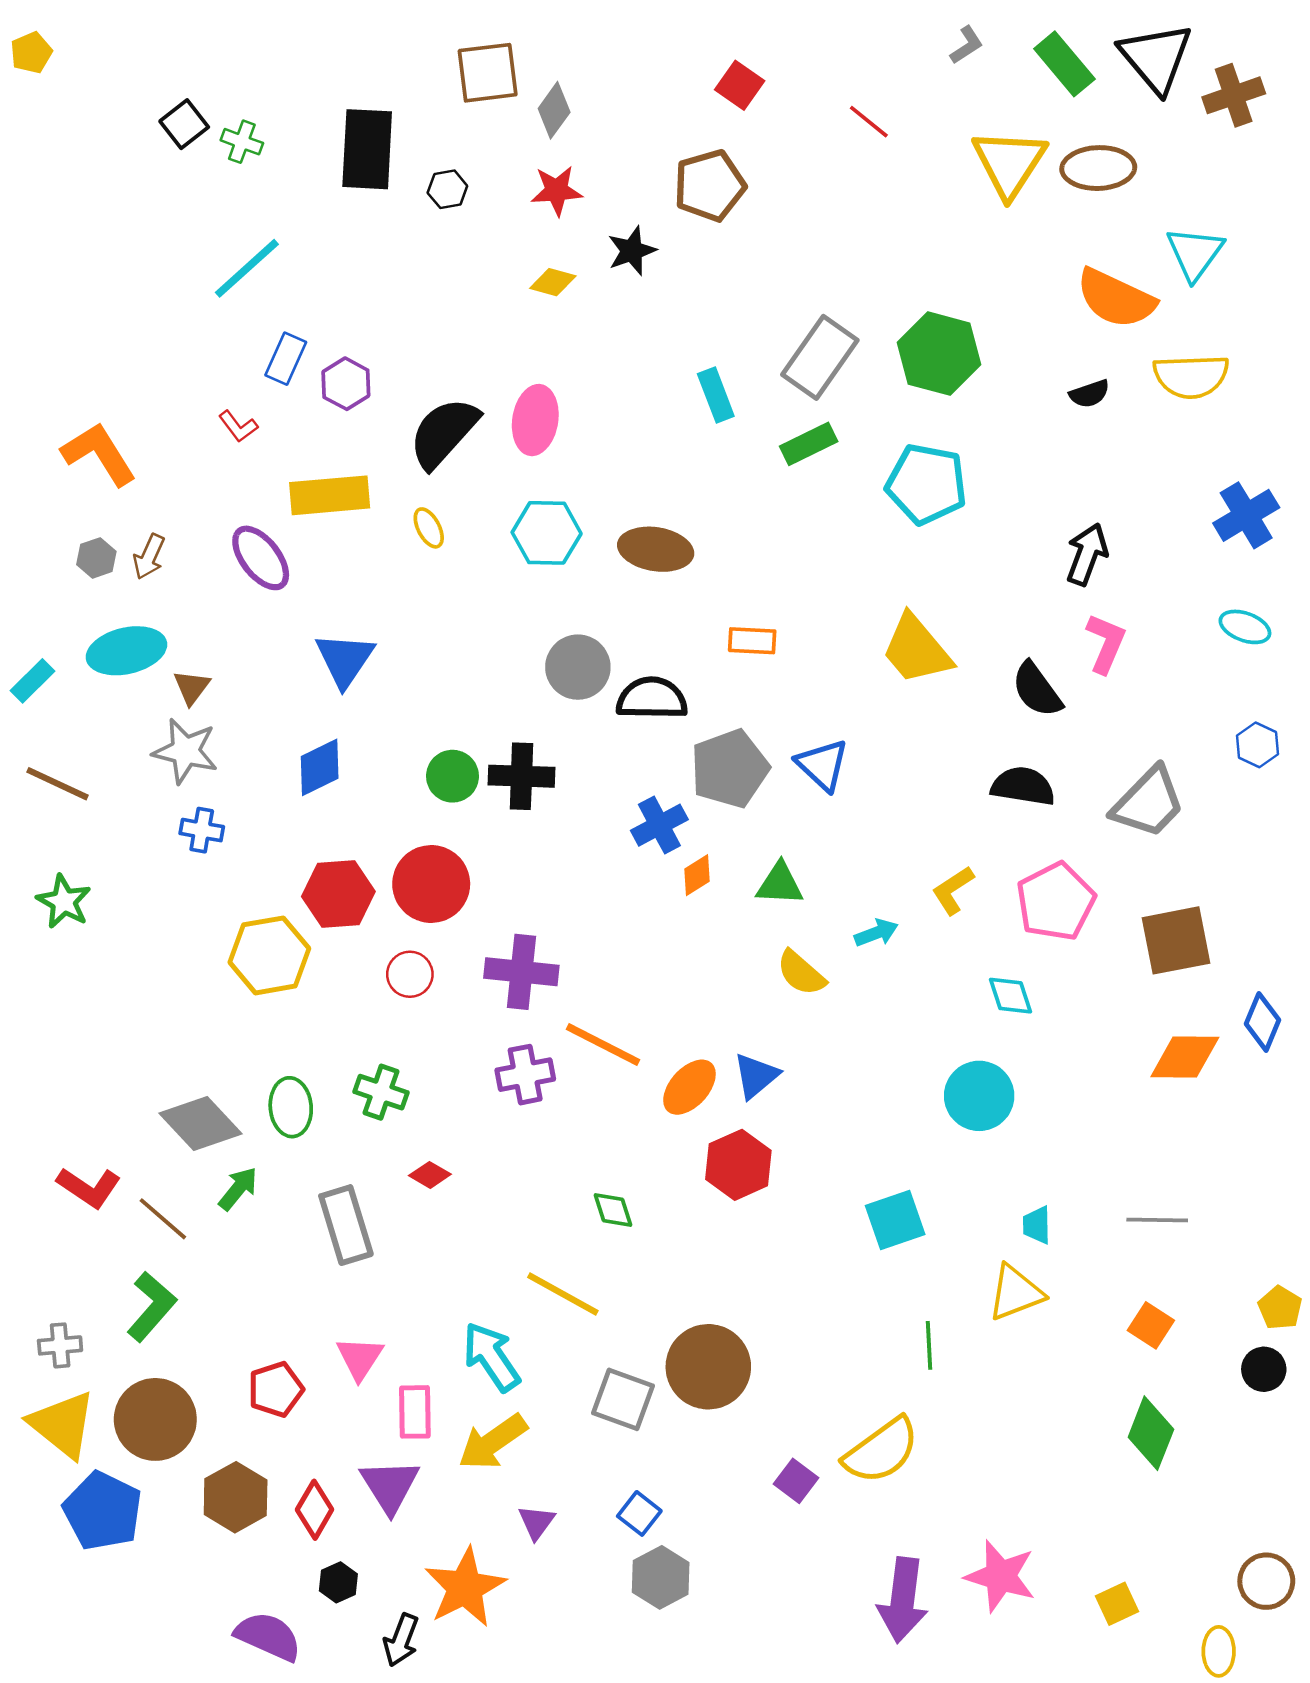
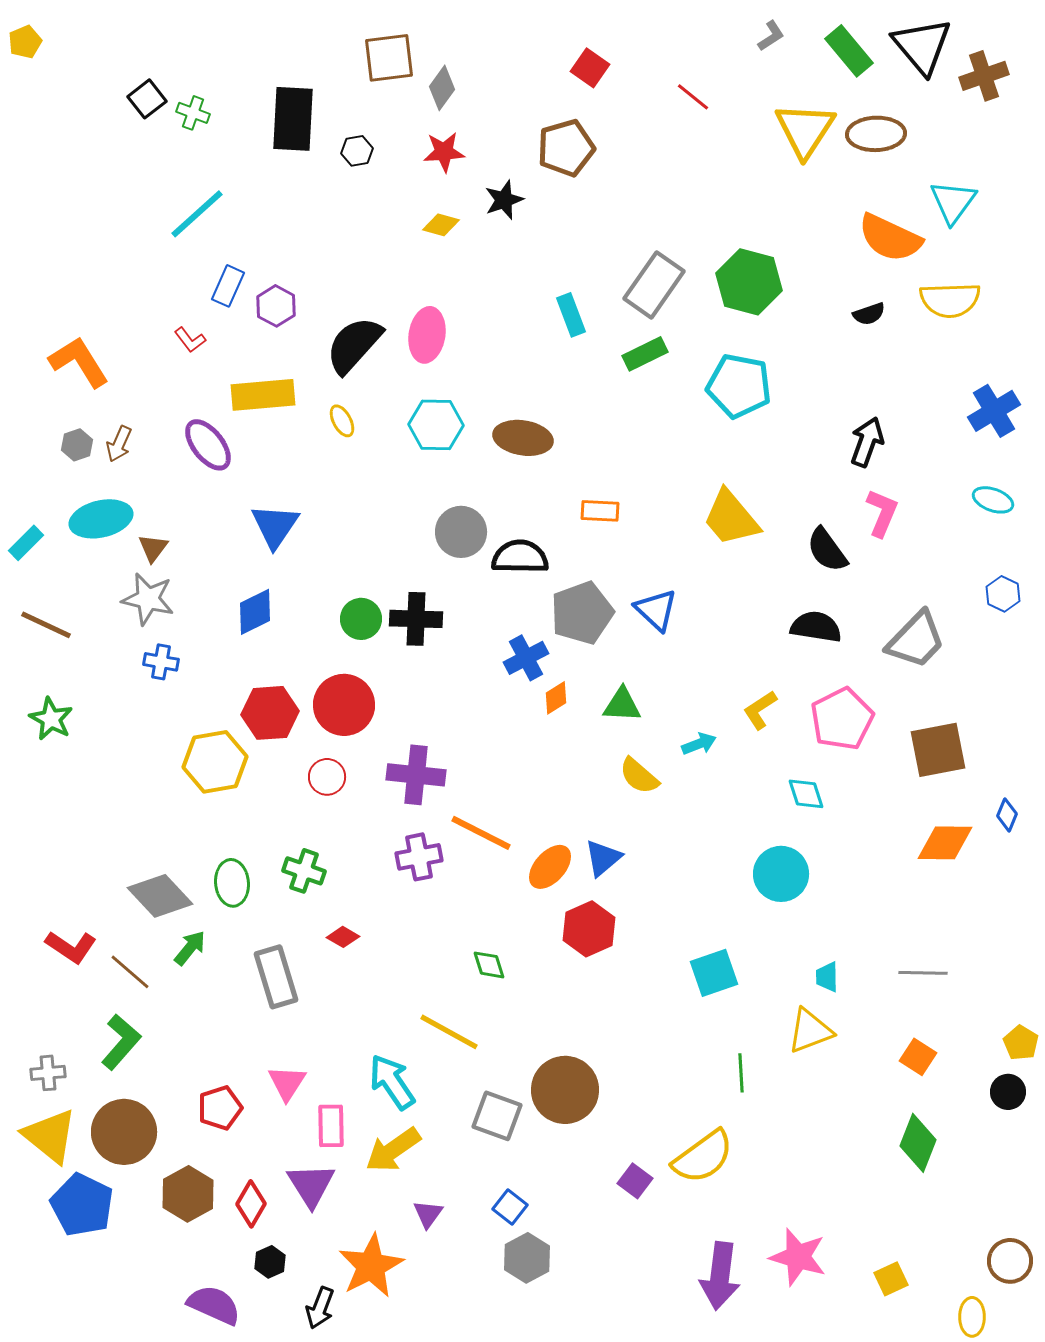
blue diamond: (1263, 1022) -> (1007, 815), size x0.7

